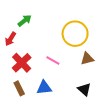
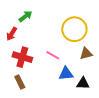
red cross: (22, 63) -> (22, 57), turned -30
blue triangle: (44, 88) -> (66, 74), moved
black triangle: (84, 89) -> (83, 83), turned -40

